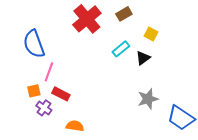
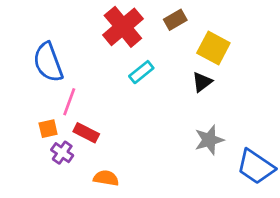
yellow square: (151, 34) -> (213, 48), size x1.6
cyan rectangle: (121, 49) -> (141, 72), moved

